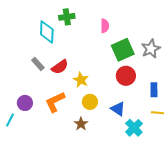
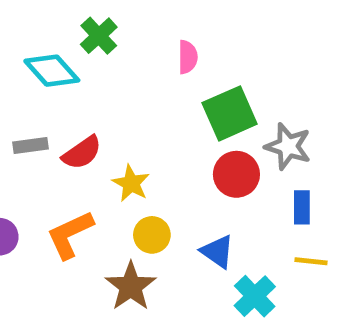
green cross: (67, 17) -> (99, 36), turned -35
cyan diamond: (47, 32) -> (52, 71), turned -45
gray star: (151, 49) -> (288, 146), moved, turned -30
gray rectangle: (38, 64) -> (30, 145), turned -56
brown star: (81, 124) -> (131, 286), size x1.5

